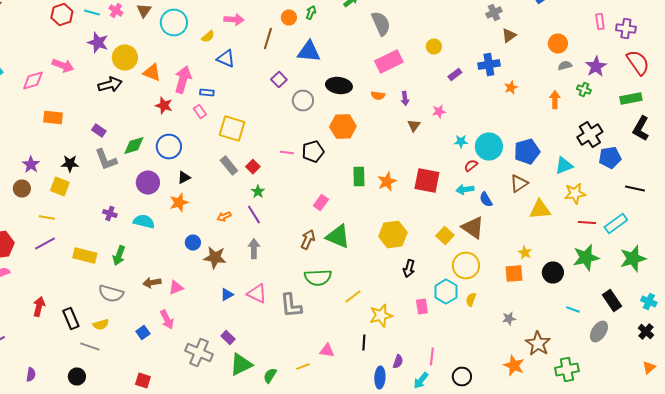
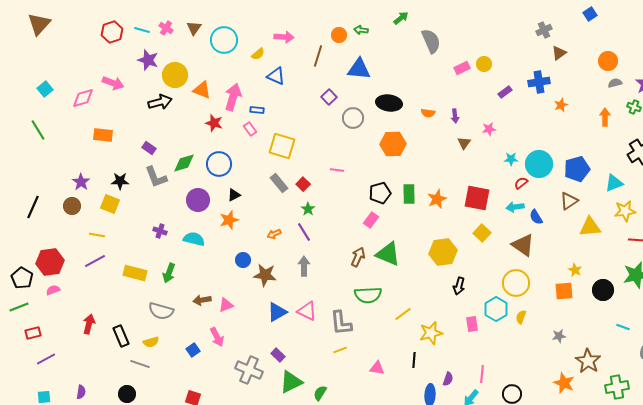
green arrow: (311, 12) -> (361, 30), turned -104
pink rectangle: (389, 62) -> (462, 68), moved, size x0.6
black pentagon: (313, 152) -> (380, 193), moved
yellow square: (445, 236) -> (482, 233), moved
blue triangle: (227, 294) -> (277, 312), size x1.5
yellow line: (303, 366) -> (340, 350), moved

